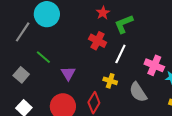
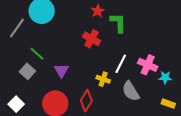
green L-shape: (124, 24) -> (118, 23), turned 110
white line: (120, 54) -> (121, 64), moved
gray square: (21, 75) -> (27, 71), moved

